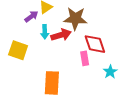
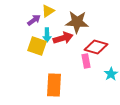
red diamond: (95, 44) -> (96, 47), turned -55
yellow square: (18, 50) -> (37, 46), moved

